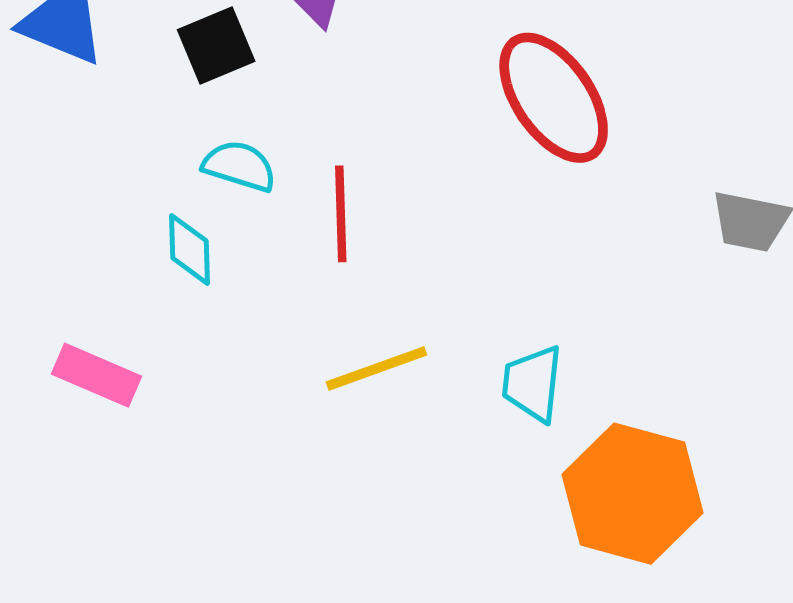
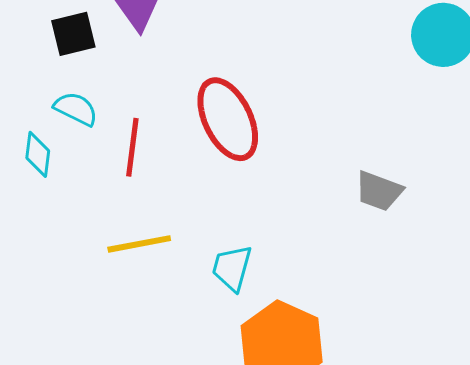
red ellipse: (554, 98) -> (228, 119), moved

